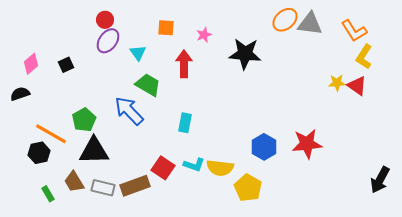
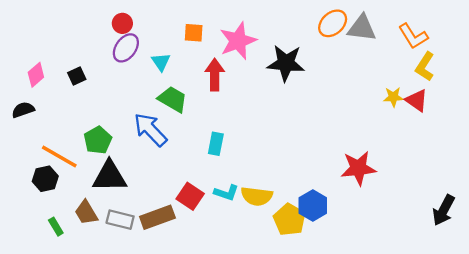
pink star: (204, 35) -> (238, 41), size x2.0
blue hexagon: (264, 147) -> (313, 206), moved

